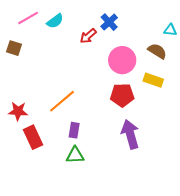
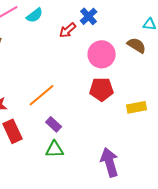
yellow rectangle: (153, 80) -> (137, 107), moved, turned -30
purple rectangle: (74, 130) -> (54, 124), turned -56
purple arrow: (130, 134) -> (110, 162), moved

